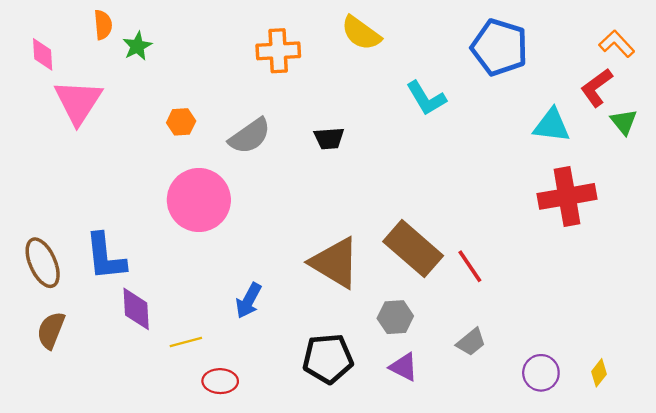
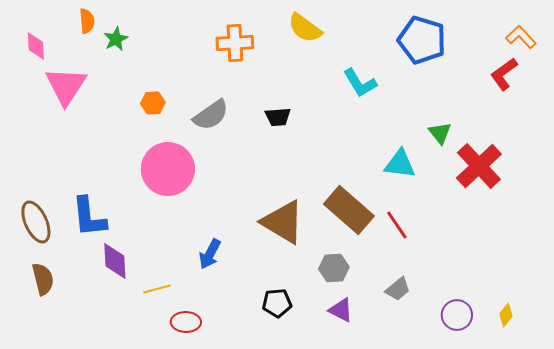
green triangle: (624, 122) -> (440, 133), moved
cyan triangle: (552, 125) -> (400, 164), moved
red cross: (567, 196) -> (479, 166), turned -33
brown semicircle: (51, 330) -> (43, 279), turned 144
black pentagon: (328, 359) -> (277, 303), size x0.7

